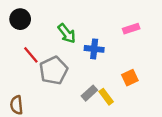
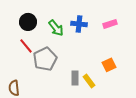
black circle: (20, 19) -> (28, 22), moved
blue cross: (94, 49) -> (79, 24), moved
gray rectangle: (89, 93) -> (75, 78), turned -48

